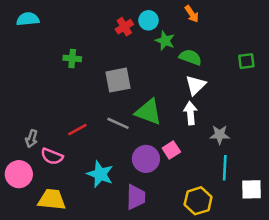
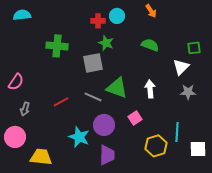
red cross: (124, 27) -> (98, 21), turned 32
green star: (165, 41) -> (106, 43), moved
green cross: (72, 58) -> (57, 46), size x1.5
white triangle: (196, 85) -> (181, 67), moved
gray star: (220, 135) -> (188, 92), moved
pink semicircle: (52, 156) -> (16, 82), moved, turned -78
purple circle: (146, 159) -> (104, 125), moved
yellow hexagon: (198, 201) -> (156, 146), moved

